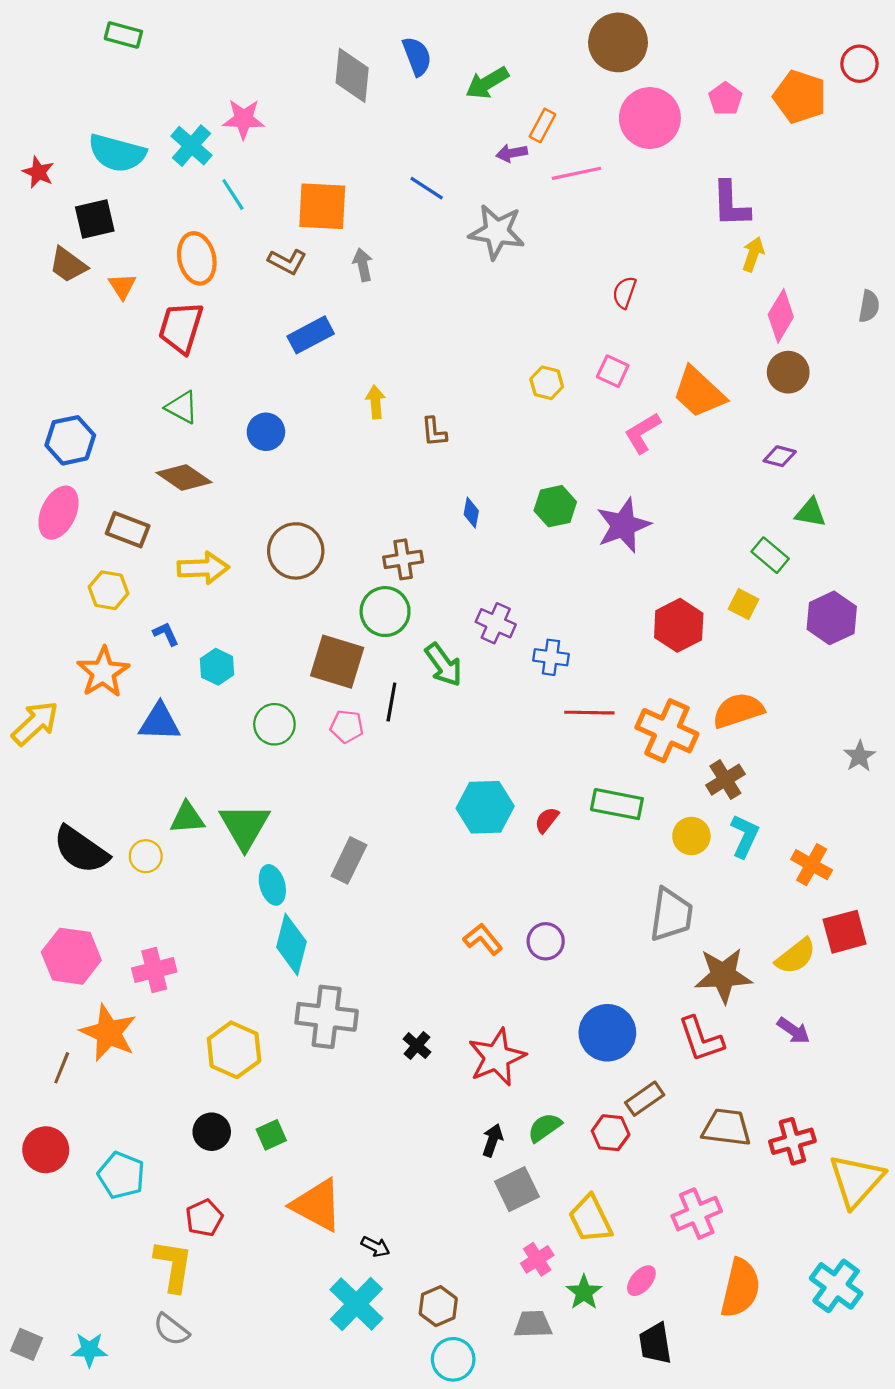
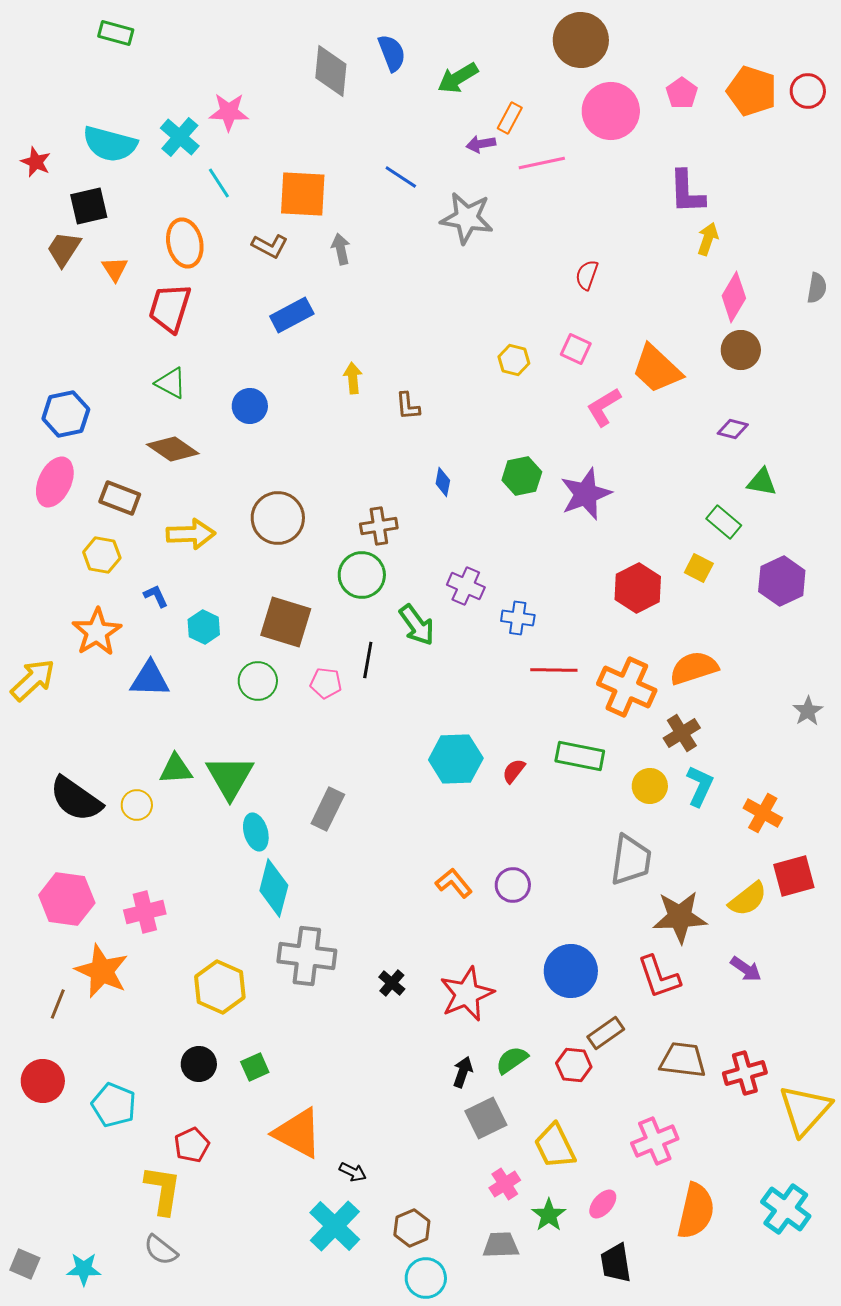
red circle: (859, 64) -> (808, 91), moved
brown trapezoid: (68, 265) -> (64, 249), turned 87
brown square: (337, 662) -> (286, 622), moved

